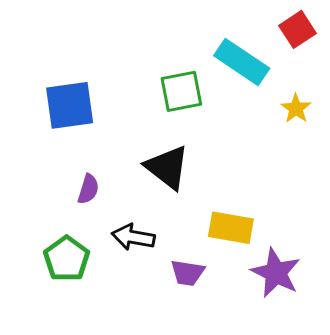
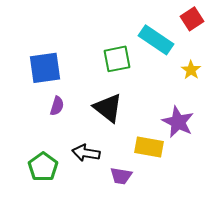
purple semicircle: (88, 189) -> (57, 106), moved
purple star: (276, 273) -> (178, 122), moved

